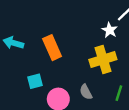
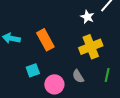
white star: (110, 30) -> (87, 17), moved

